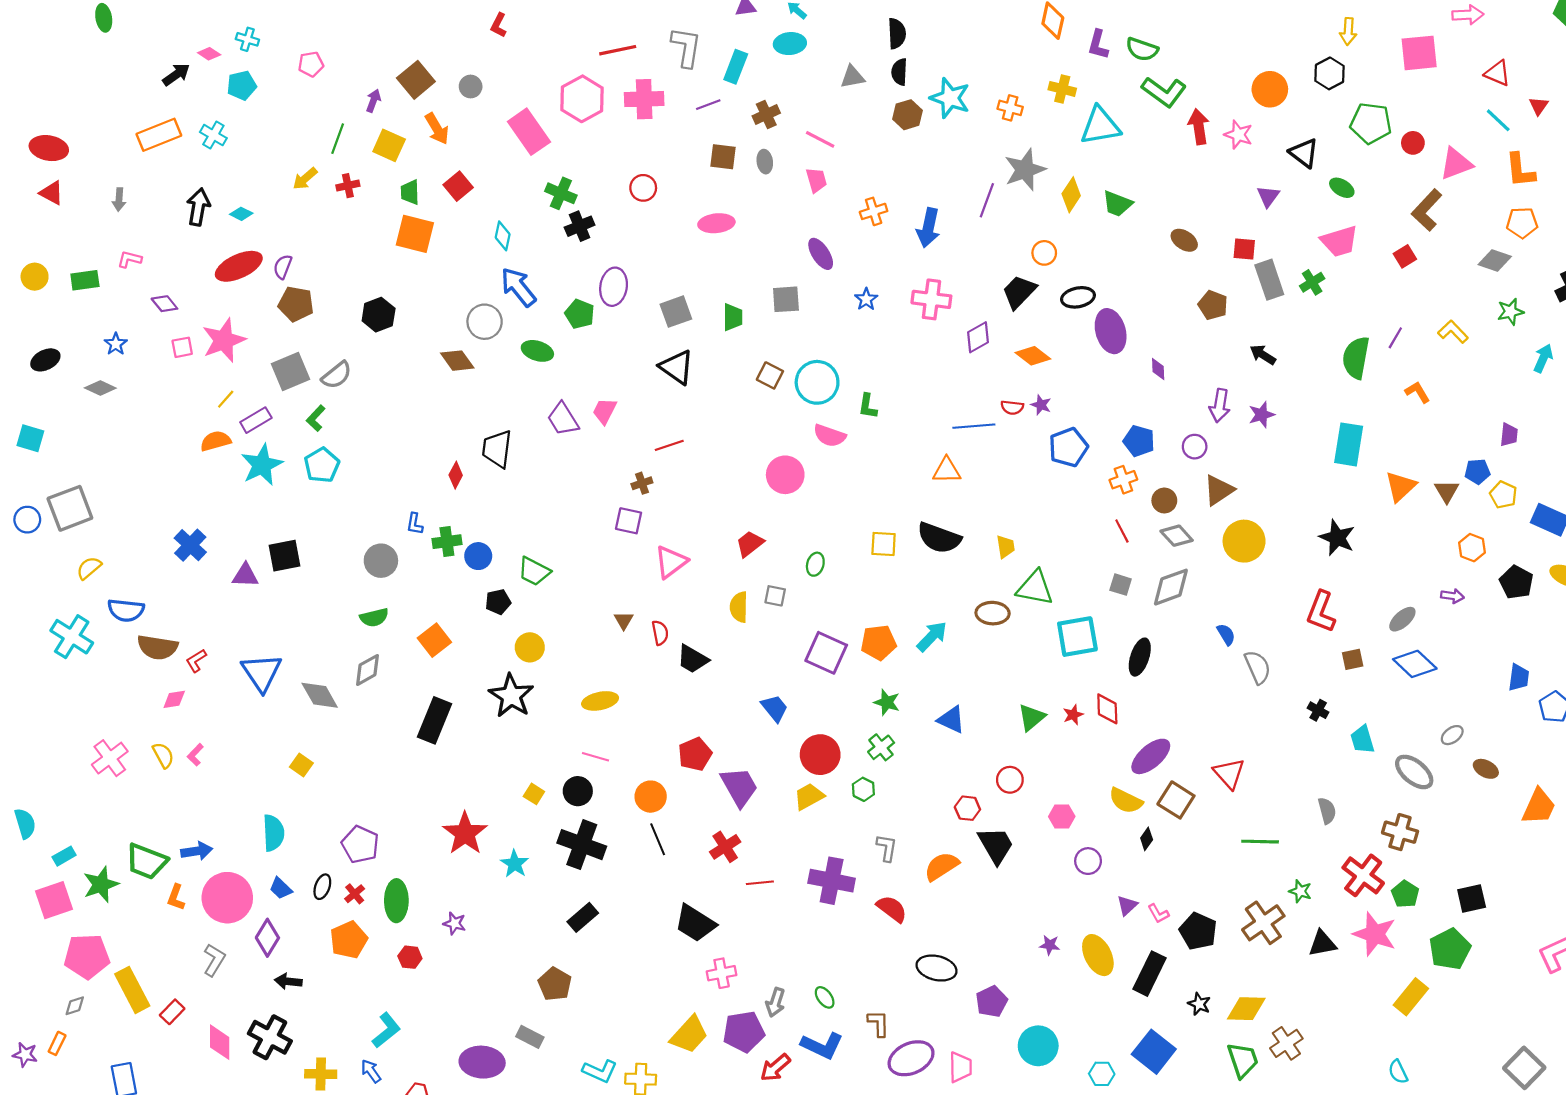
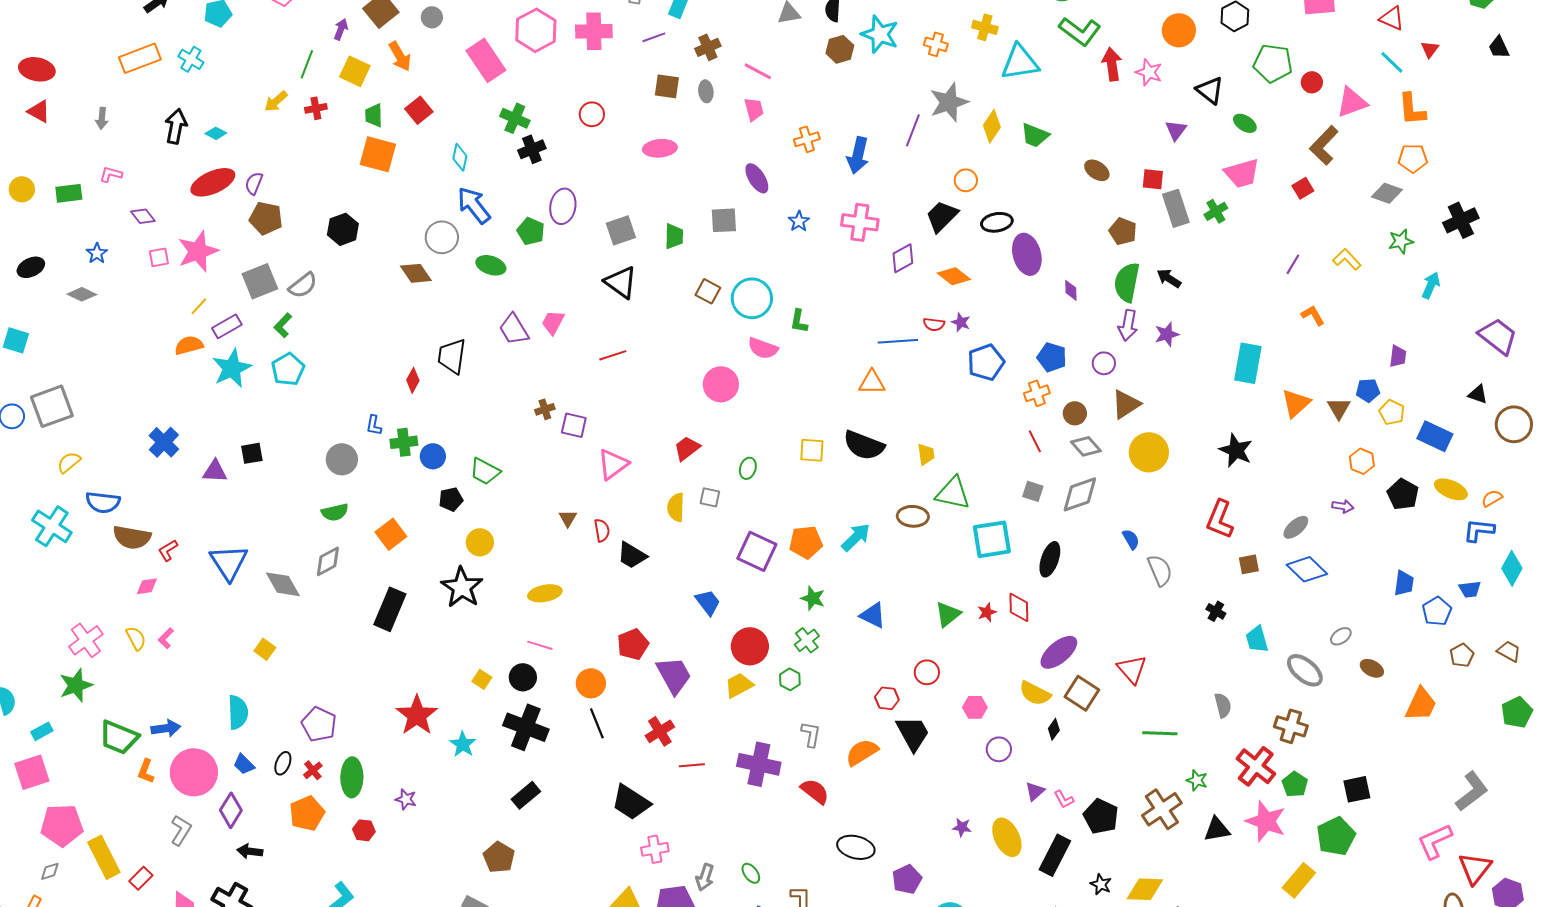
green semicircle: (1356, 358) -> (1127, 282), moved
brown cross: (642, 483) -> (545, 409), moved
black square: (285, 556) -> (252, 453), size x0.7
green star: (101, 884) -> (76, 685), moved

